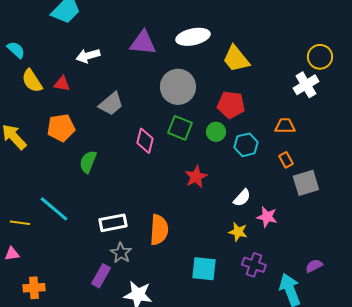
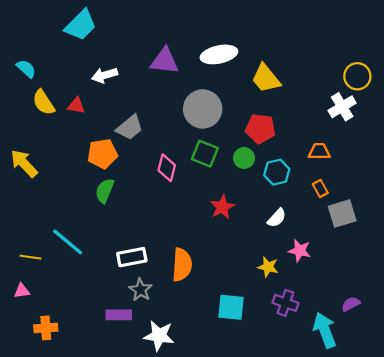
orange pentagon: (61, 128) -> (102, 154), moved
white semicircle: (242, 198) -> (277, 218), moved
purple rectangle: (101, 276) -> (119, 315), turned 60

